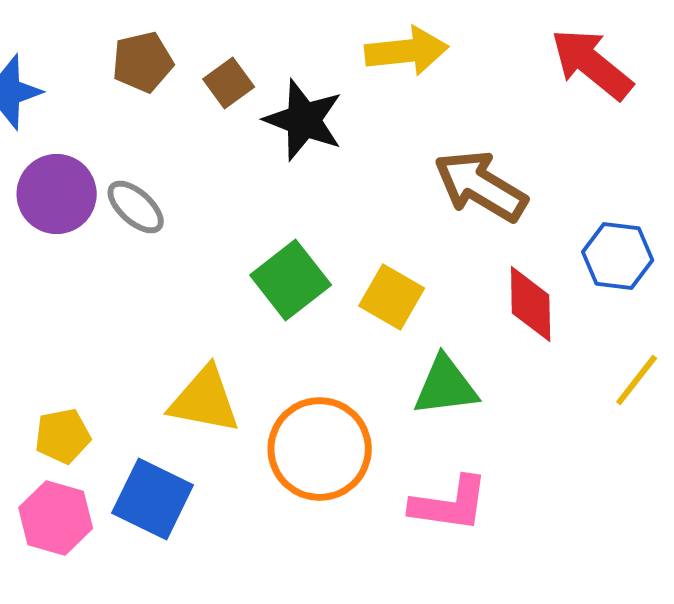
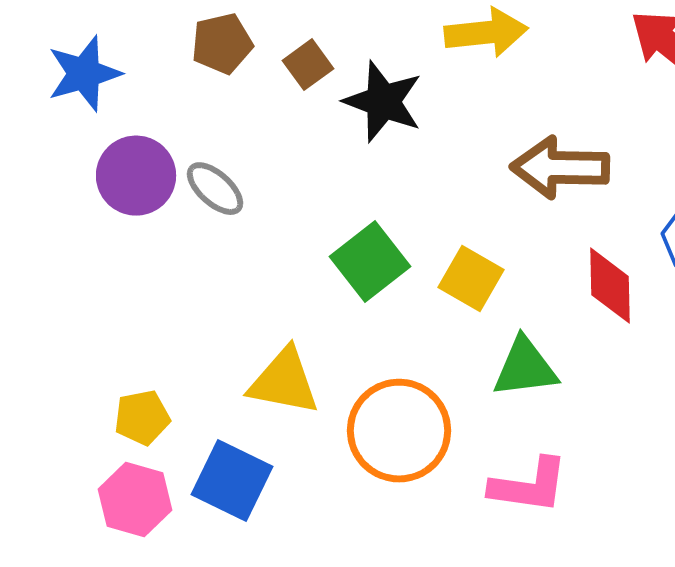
brown arrow: (481, 186) -> (560, 168), turned -30

